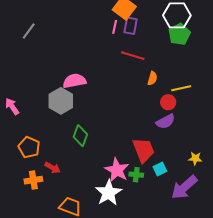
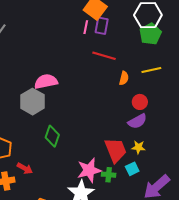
yellow line: (181, 88) -> (151, 70), moved
yellow star: (195, 158) -> (138, 147), moved
pink star: (117, 170) -> (89, 170), turned 30

